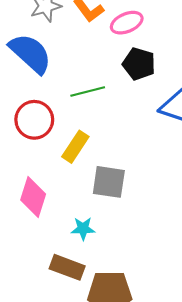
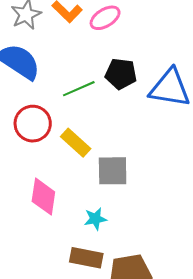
black pentagon: (139, 64) -> (121, 74), moved
yellow rectangle: (75, 147) -> (76, 143), turned -72

